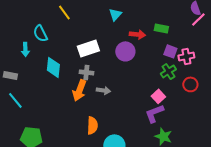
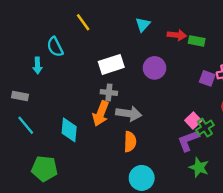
red arrow: (137, 34) -> (177, 35), moved
purple square: (170, 51) -> (207, 78), moved
cyan diamond: (53, 67) -> (69, 130), moved
green cross: (168, 71) -> (205, 128), moved
gray arrow: (103, 90) -> (129, 114), size x1.5
orange semicircle: (92, 125) -> (130, 142), moved

